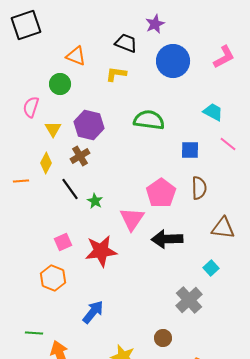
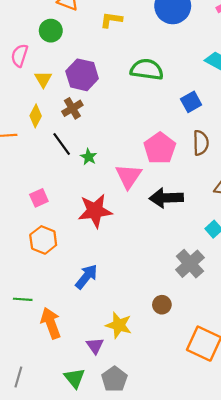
blue square: (190, 150) -> (191, 102), turned -30
pink square: (63, 242) -> (39, 198), moved

